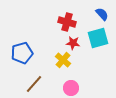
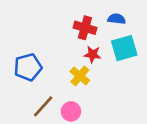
blue semicircle: (102, 14) -> (117, 19), moved, turned -40
pink circle: (71, 88) -> (71, 111), moved

